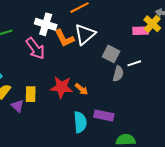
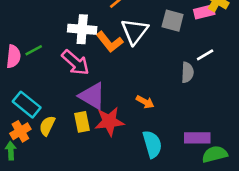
gray square: (111, 54) -> (173, 21), moved
red star: (62, 87) -> (109, 121), moved
purple triangle: (17, 106) -> (92, 96), moved, size x1.6
purple rectangle: (104, 116) -> (197, 138), moved

